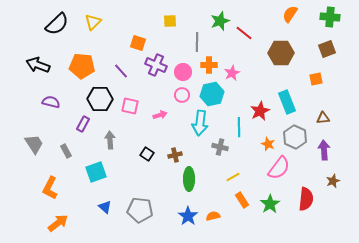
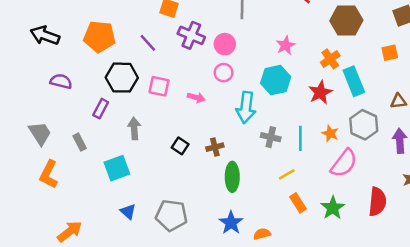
orange cross: (209, 65) -> (330, 59), moved, turned -35
cyan hexagon: (212, 94) -> (276, 80), moved
pink arrow: (160, 115) -> (196, 97), turned 32
cyan line: (239, 127) -> (300, 138), moved
orange L-shape: (50, 188) -> (49, 174), moved
orange semicircle: (213, 216) -> (262, 234), moved

